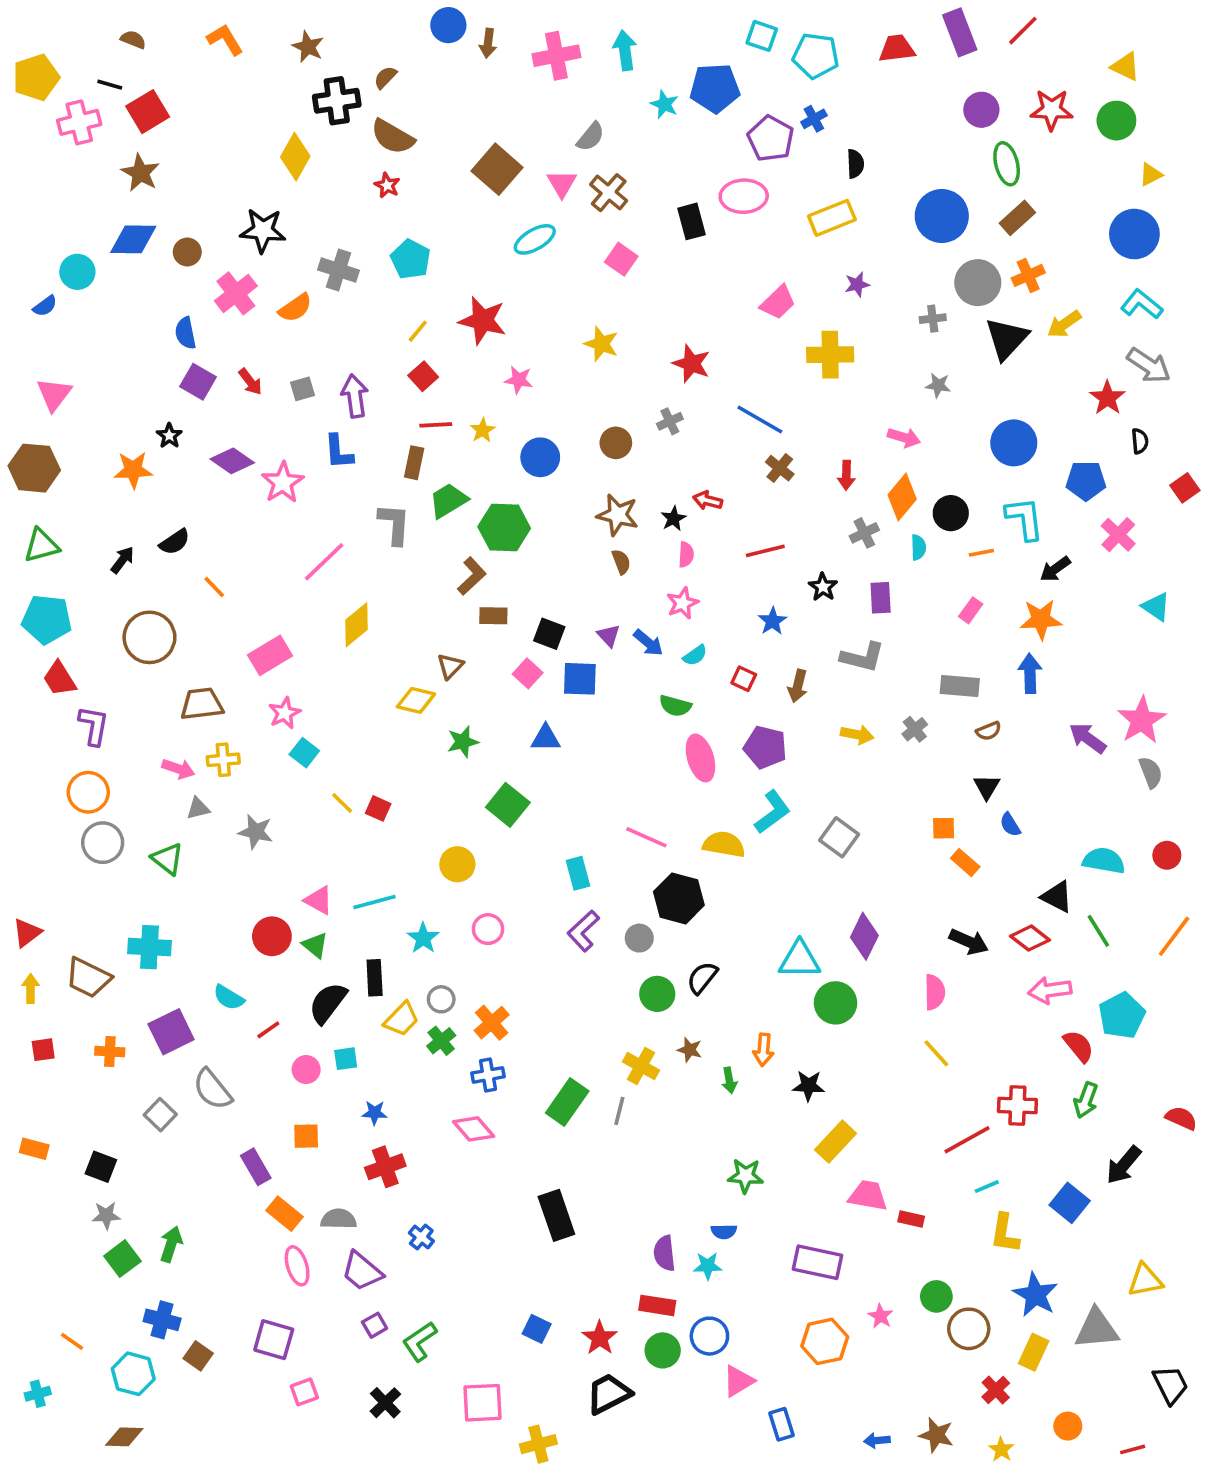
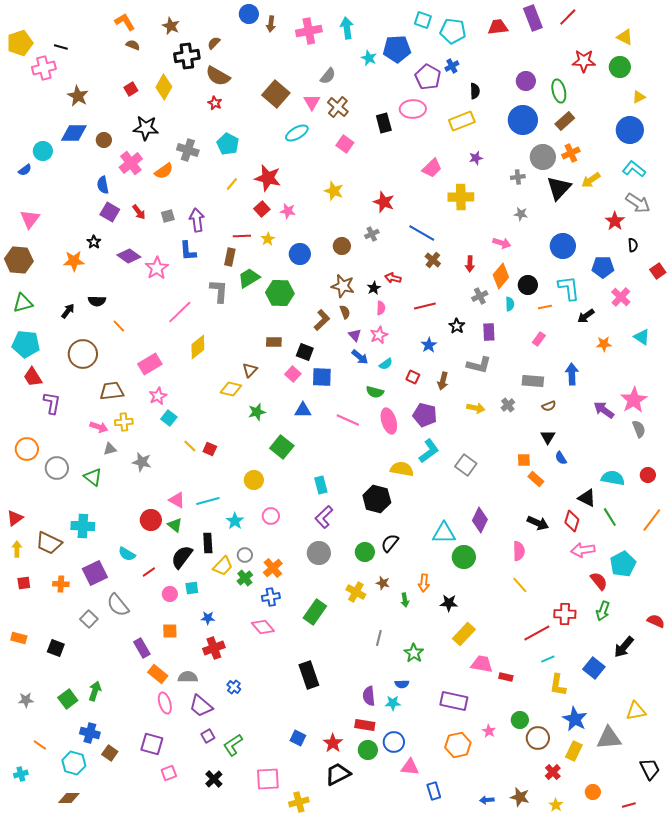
brown semicircle: (133, 40) -> (133, 45), moved
purple circle: (981, 110) -> (526, 81), moved
red square: (148, 112) -> (131, 89), moved, size x0.6
red square: (423, 376) -> (262, 209), moved
black semicircle: (175, 542) -> (97, 301), turned 36
brown L-shape: (472, 576) -> (322, 320), moved
orange star: (1041, 619) -> (604, 344), moved, size x0.7
purple triangle: (609, 636) -> (355, 335), moved
orange circle: (88, 792) -> (27, 449), moved
pink line: (646, 837) -> (348, 420), moved
gray circle: (639, 938) -> (319, 553), moved, size x1.5
red diamond: (1030, 938) -> (572, 521), turned 70
gray line: (619, 1111) -> (379, 638), moved
green star: (745, 1176) -> (414, 653), turned 30
gray star: (106, 1215) -> (26, 700), moved
pink triangle: (738, 1381) -> (410, 767), turned 36

